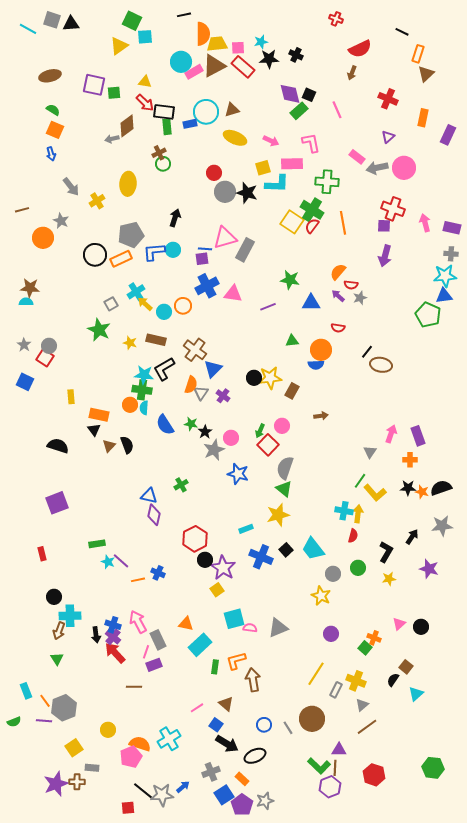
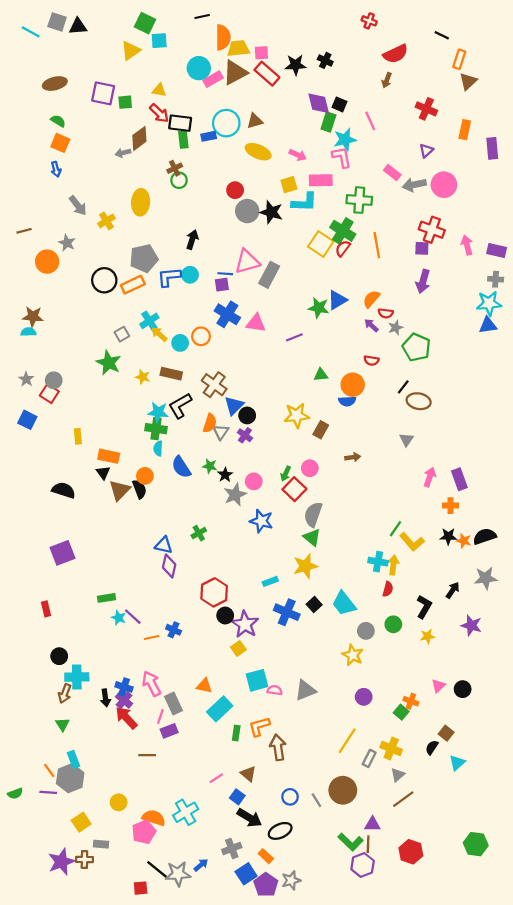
cyan star: (261, 42) -> (345, 140), moved, size x1.5
green rectangle: (299, 111) -> (328, 122), turned -30
purple rectangle: (448, 135) -> (492, 148), turned -30
blue cross: (207, 286) -> (227, 314), turned -30
blue triangle: (311, 303) -> (337, 300), moved, turned -30
green pentagon: (428, 315) -> (416, 347), moved
black circle: (254, 378) -> (247, 415), moved
orange circle: (130, 405) -> (145, 476), moved
brown triangle: (109, 446) -> (120, 490), size x1.5
gray triangle: (370, 452) -> (407, 440), moved
cyan rectangle: (26, 691) -> (73, 759), moved

